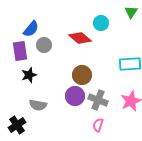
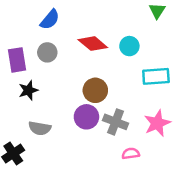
cyan circle: (101, 23) -> (129, 46), moved
blue semicircle: (31, 29) -> (50, 20), moved
pink semicircle: (98, 125) -> (131, 153), moved, turned 64

